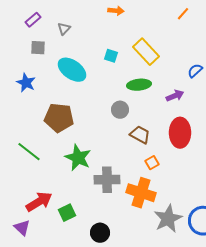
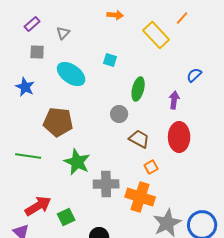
yellow rectangle: (146, 52) -> (156, 35), moved
green ellipse: (139, 85) -> (138, 89), turned -70
purple arrow: (175, 96) -> (174, 100), turned -60
green line: (29, 152) -> (28, 156), turned -30

